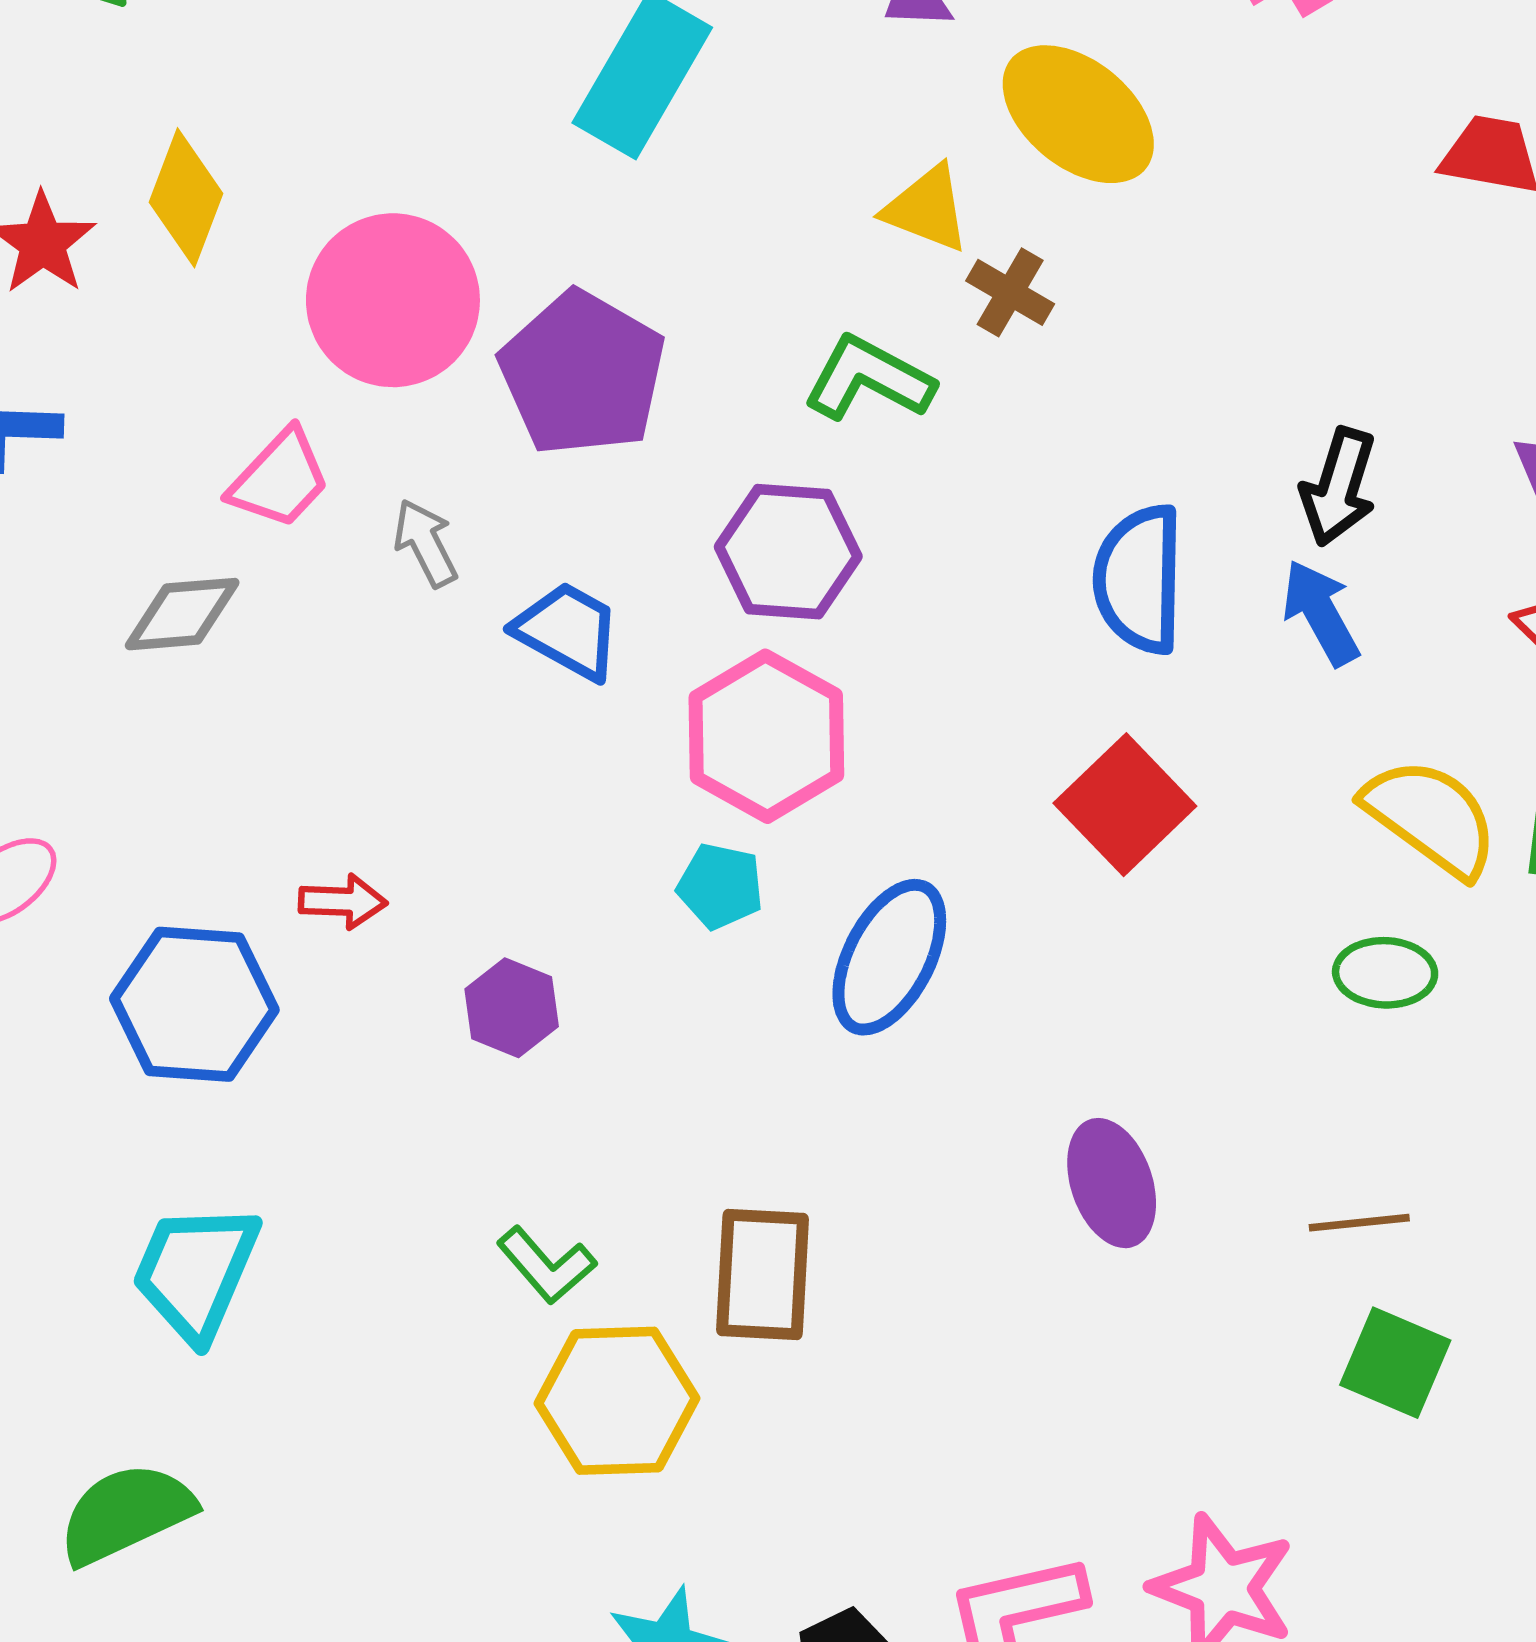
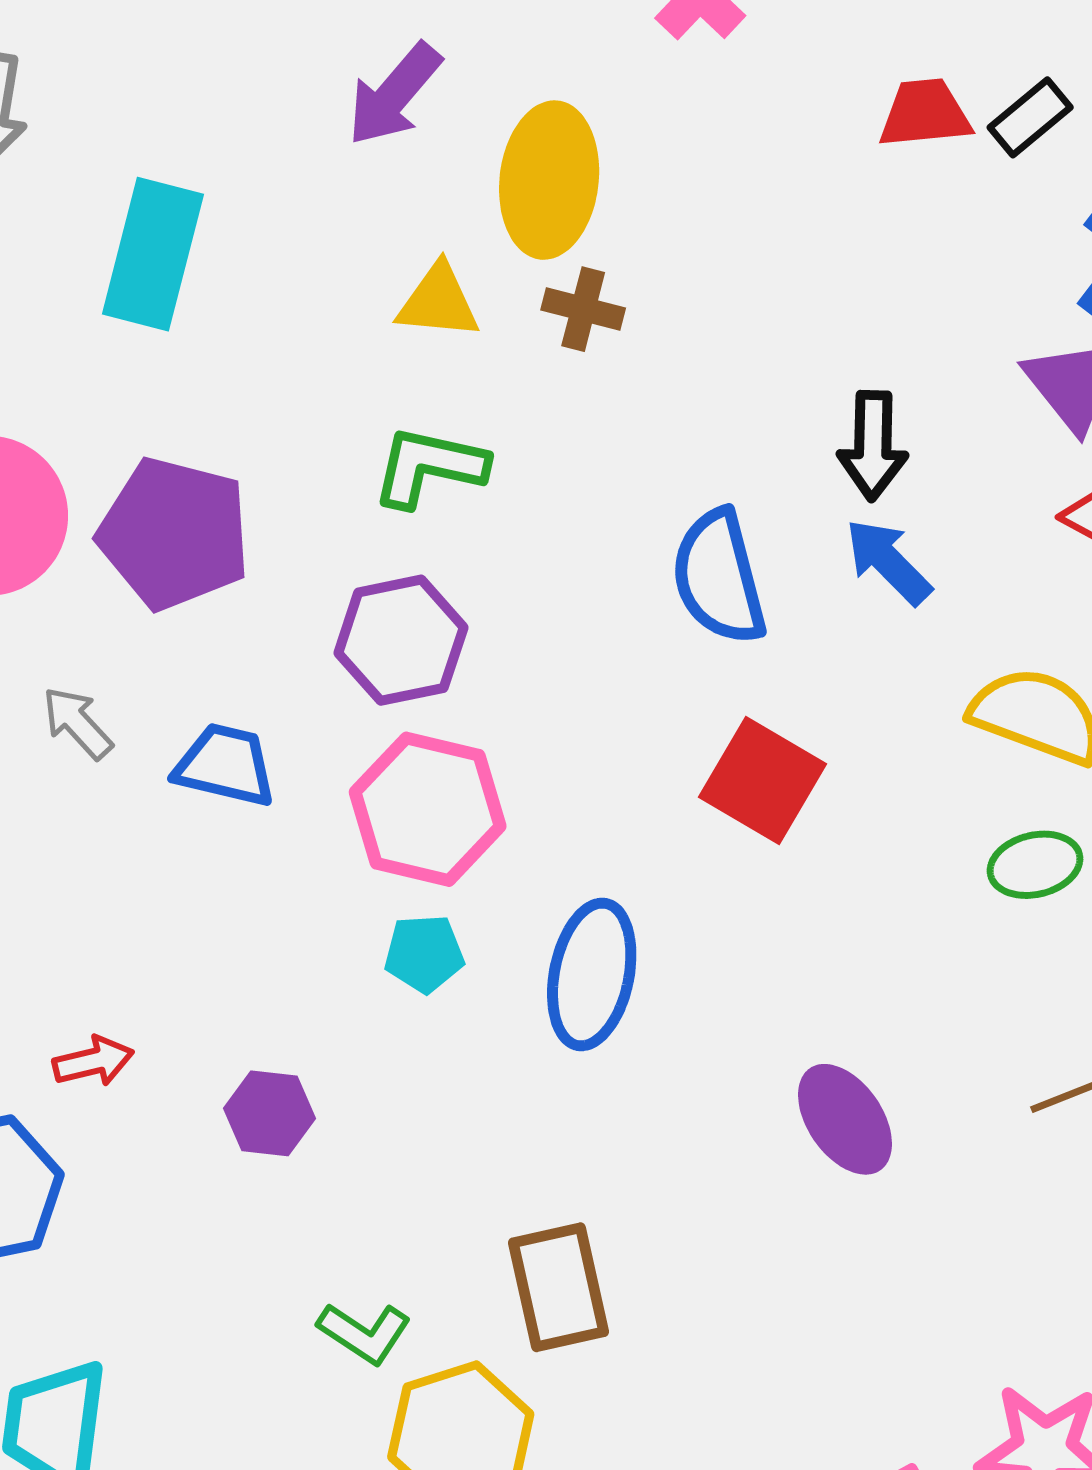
yellow ellipse: (1078, 114) -> (549, 180), turned 73
brown cross: (1010, 292) -> (583, 309), moved

